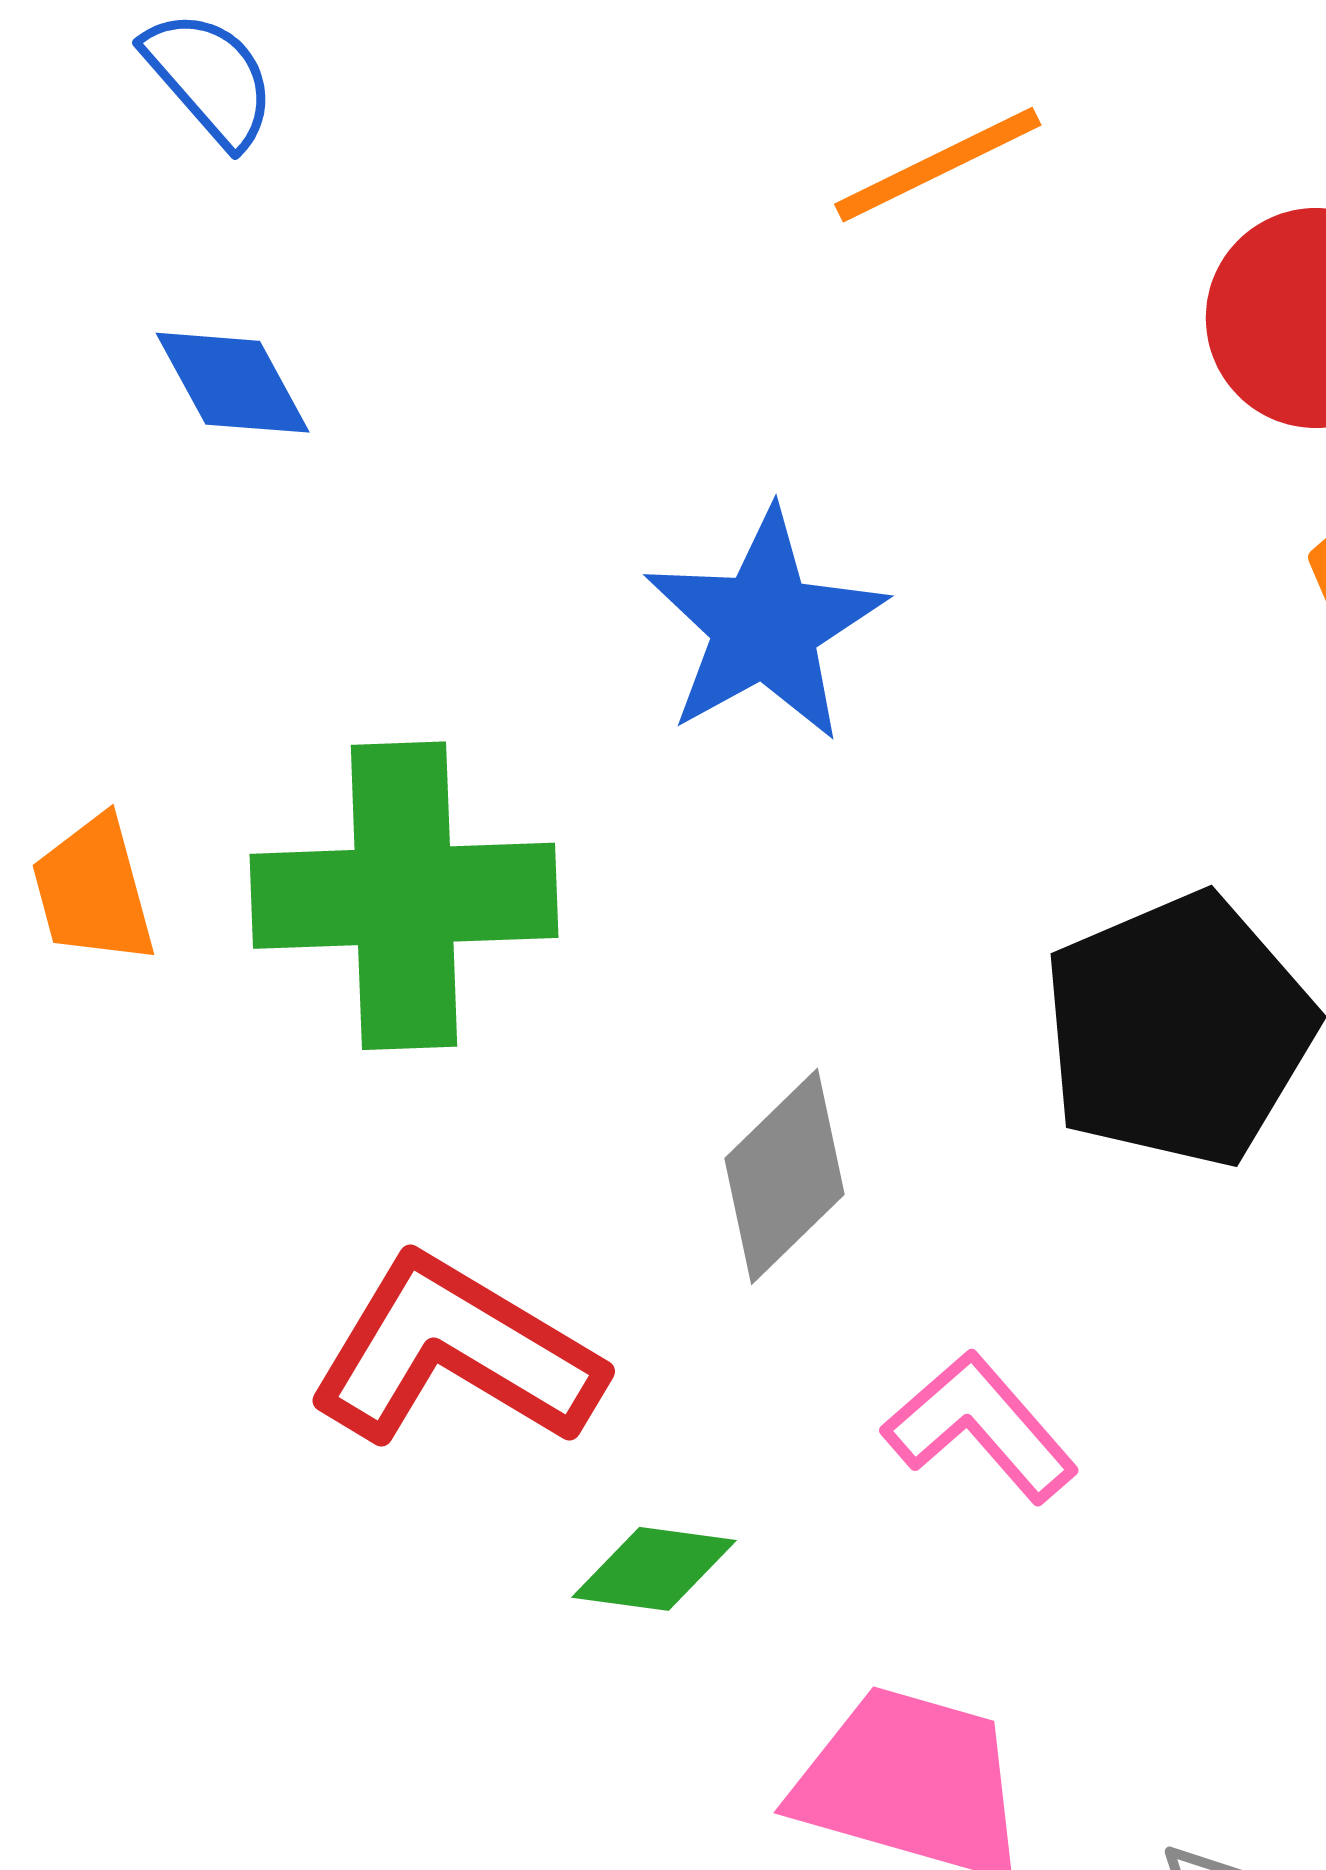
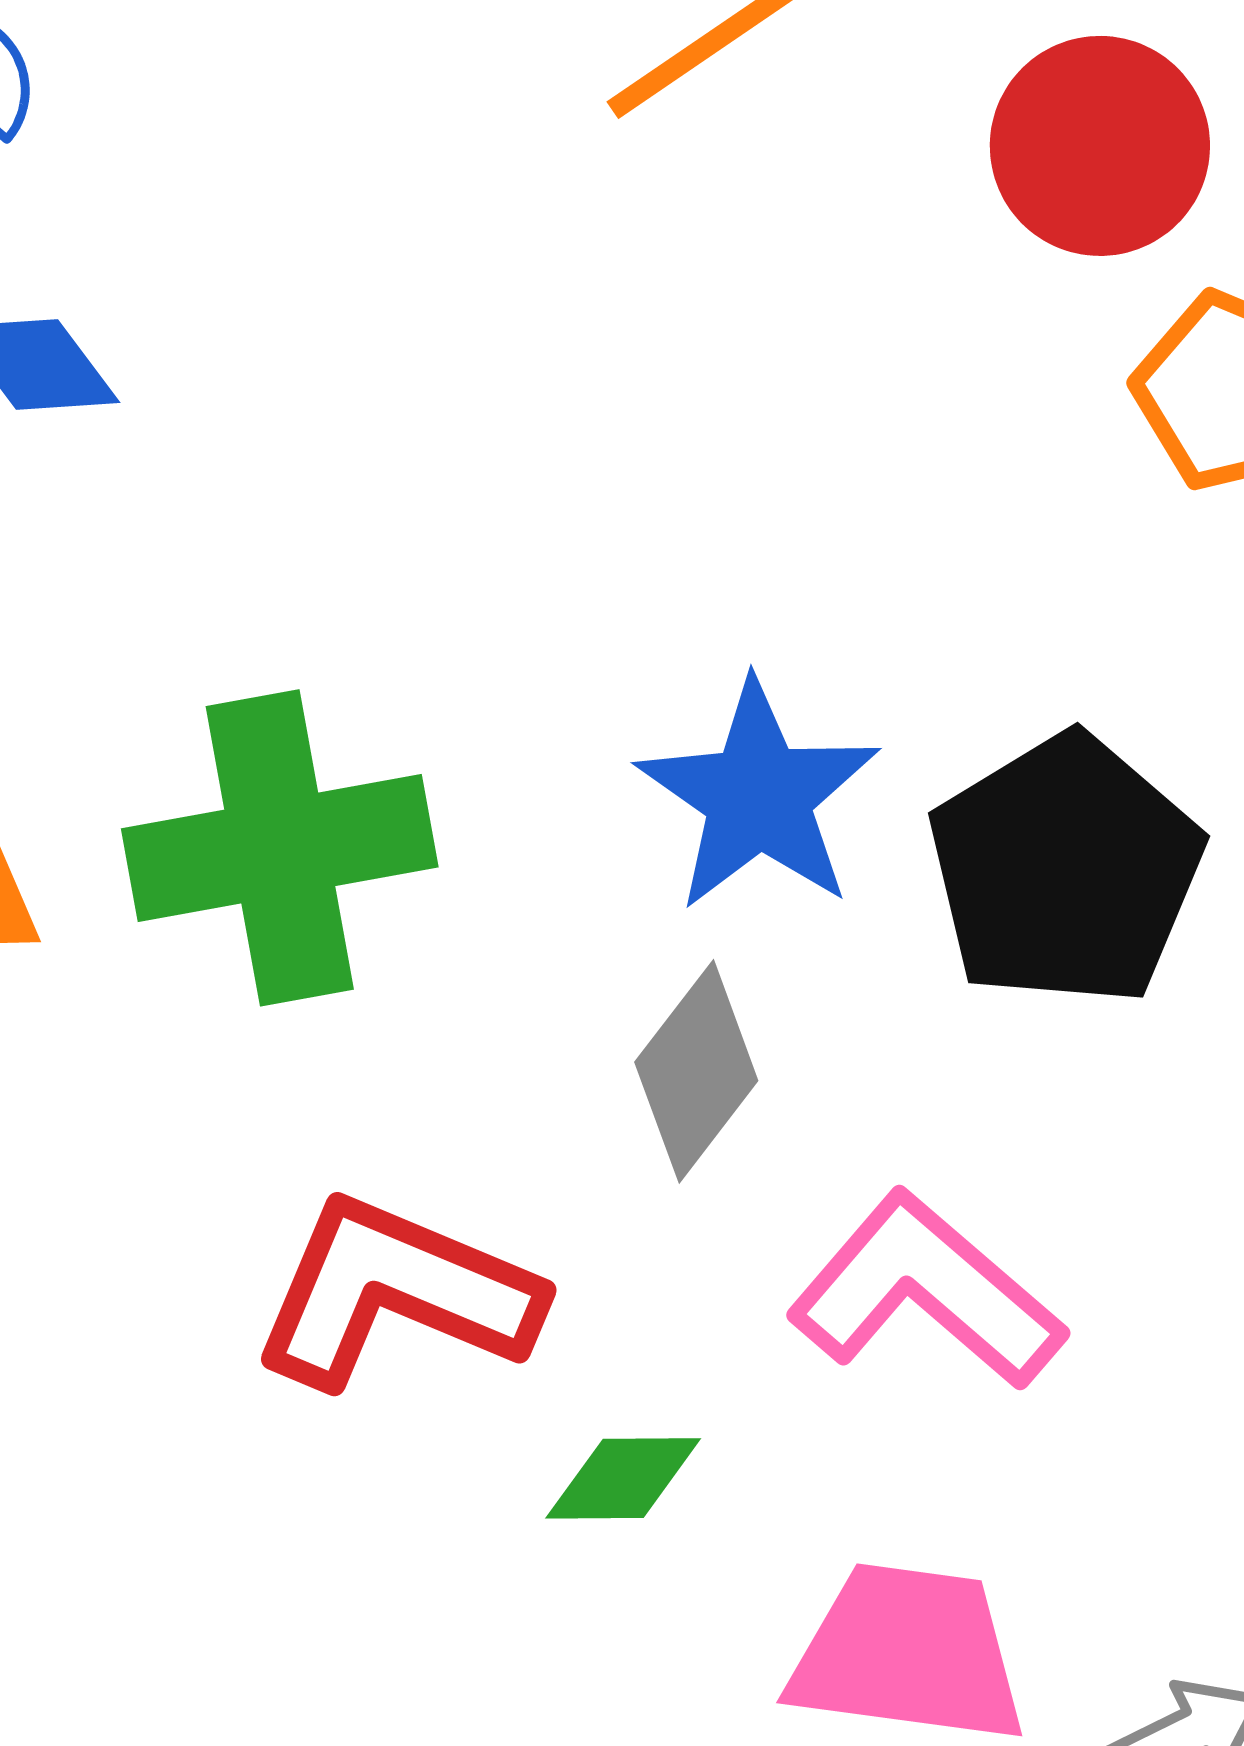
blue star: (765, 626) -> (758, 796), moved
pink L-shape: (980, 1427) -> (926, 1291), size x1.4

